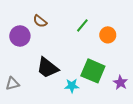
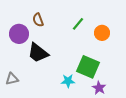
brown semicircle: (40, 21) -> (38, 20), turned 32
black trapezoid: (47, 68) -> (38, 53), moved
purple star: (120, 83) -> (99, 88), moved

